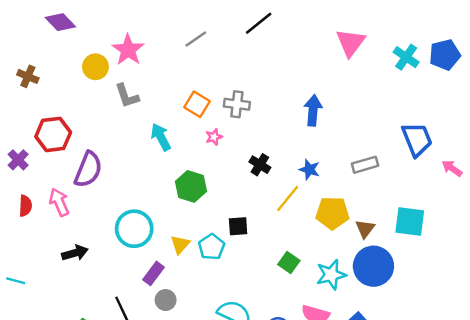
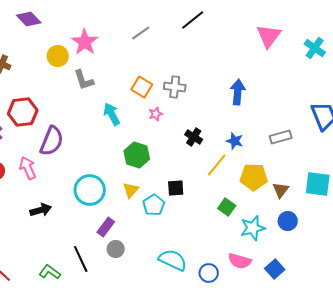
yellow triangle: (180, 244) -> (131, 190), moved
green square: (289, 263) -> (227, 207), moved
blue circle: (373, 266) -> (288, 221), size x0.6

